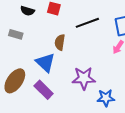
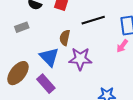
gray rectangle: (16, 34) -> (22, 27), turned -40
purple star: (84, 78) -> (80, 59), moved

